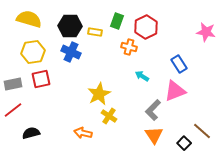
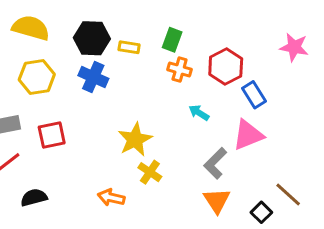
green rectangle: (117, 21) -> (172, 40), moved
red hexagon: (146, 27) -> (226, 67), moved
red square: (41, 79) -> (52, 135), moved

